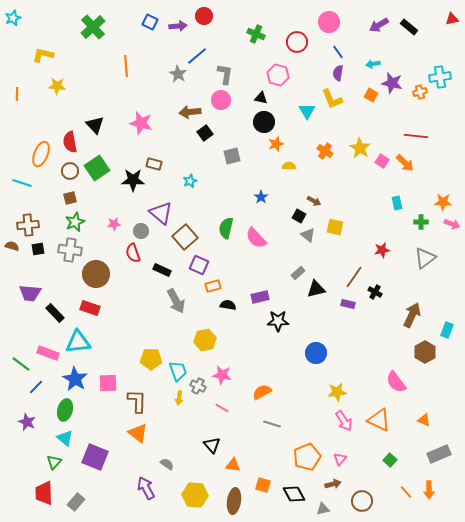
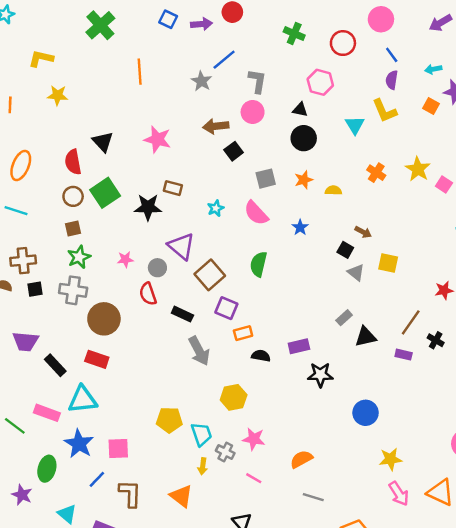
orange star: (276, 144) -> (304, 180), moved
orange ellipse: (41, 154) -> (21, 165), moved
pink semicircle: (256, 238) -> (256, 213), moved
blue line: (36, 387) -> (97, 479), moved
brown L-shape: (137, 401) -> (130, 494), moved
green ellipse: (65, 410) -> (47, 469), moved
orange triangle: (138, 433) -> (181, 496), moved

